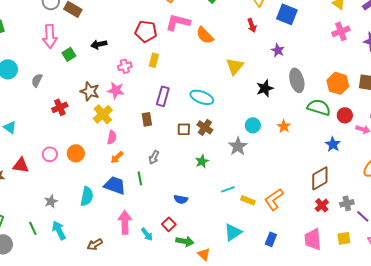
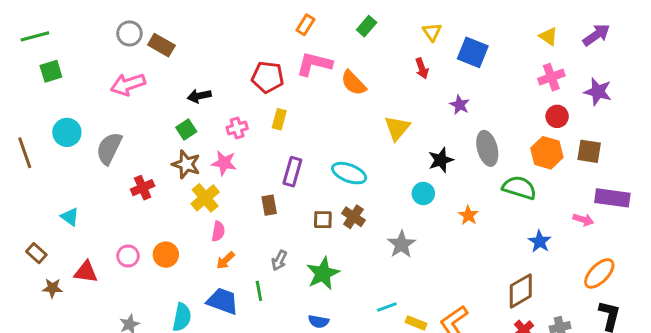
pink arrow: (50, 36) -> (128, 84), turned 75
green square: (69, 54) -> (186, 129), moved
gray semicircle: (37, 80) -> (109, 148), size x1.6
red circle: (345, 115) -> (557, 116), moved
cyan circle: (253, 125) -> (423, 193), moved
green star: (202, 161) -> (323, 273), moved, size x1.6

